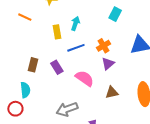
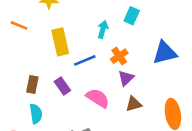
cyan arrow: (75, 23) -> (103, 29), moved
yellow rectangle: (57, 32) -> (60, 42), size x1.5
cyan semicircle: (25, 90) -> (36, 114), moved
brown triangle: (112, 92) -> (134, 104), moved

